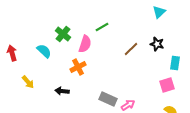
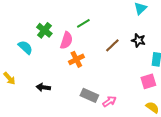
orange cross: (78, 67) -> (76, 59), moved

